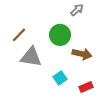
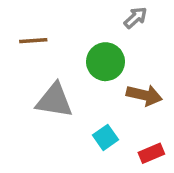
brown line: (19, 35) -> (33, 41), moved, turned 42

